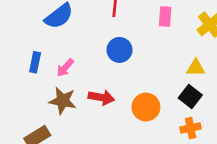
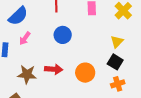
pink arrow: (65, 68) -> (25, 38), moved
yellow triangle: (196, 68) -> (117, 42), turned -40

